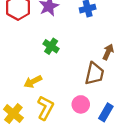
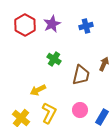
brown trapezoid: (94, 74) -> (81, 75), moved

